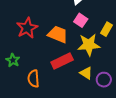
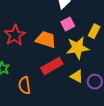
pink square: (81, 20) -> (68, 24), turned 32

